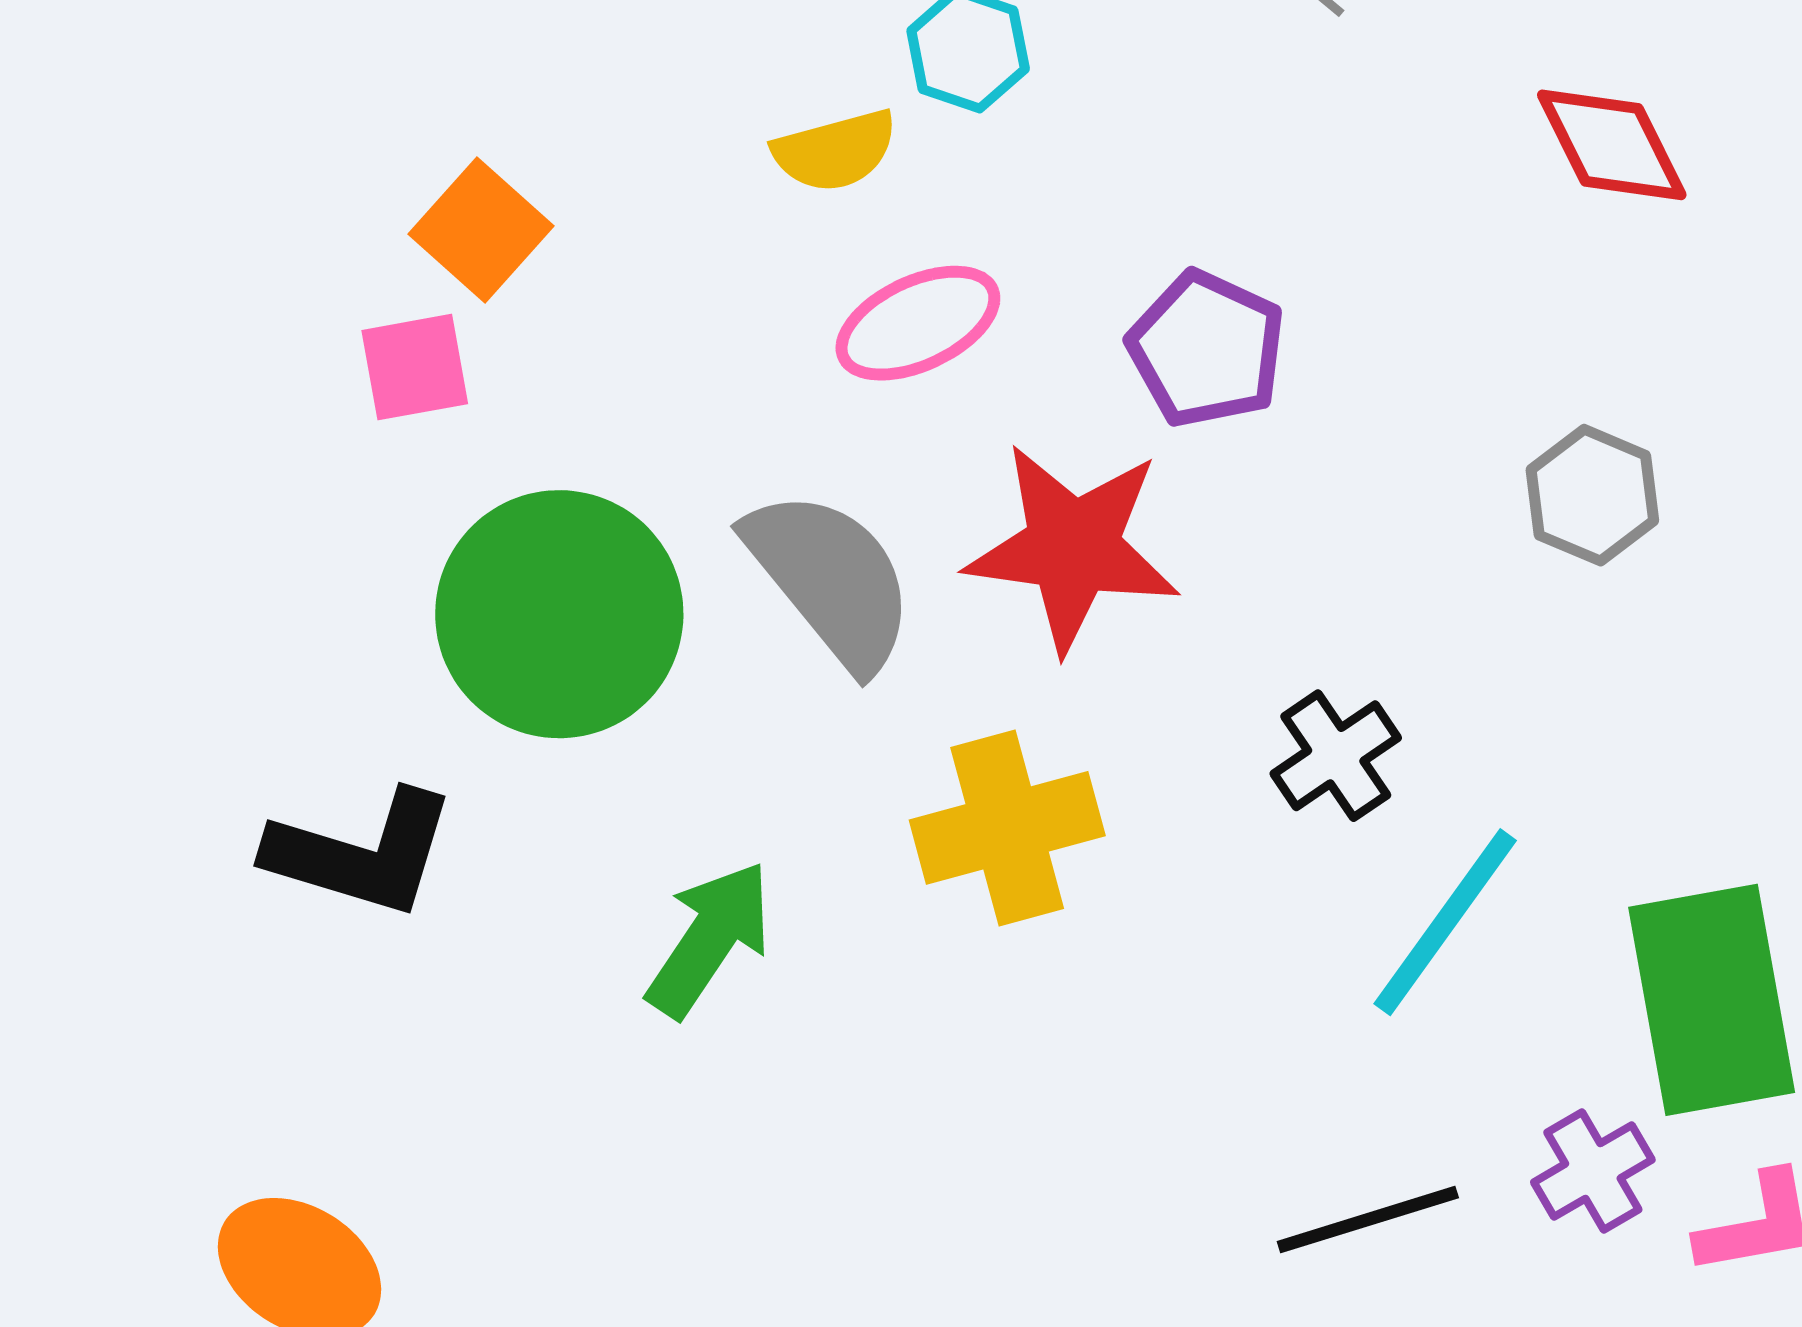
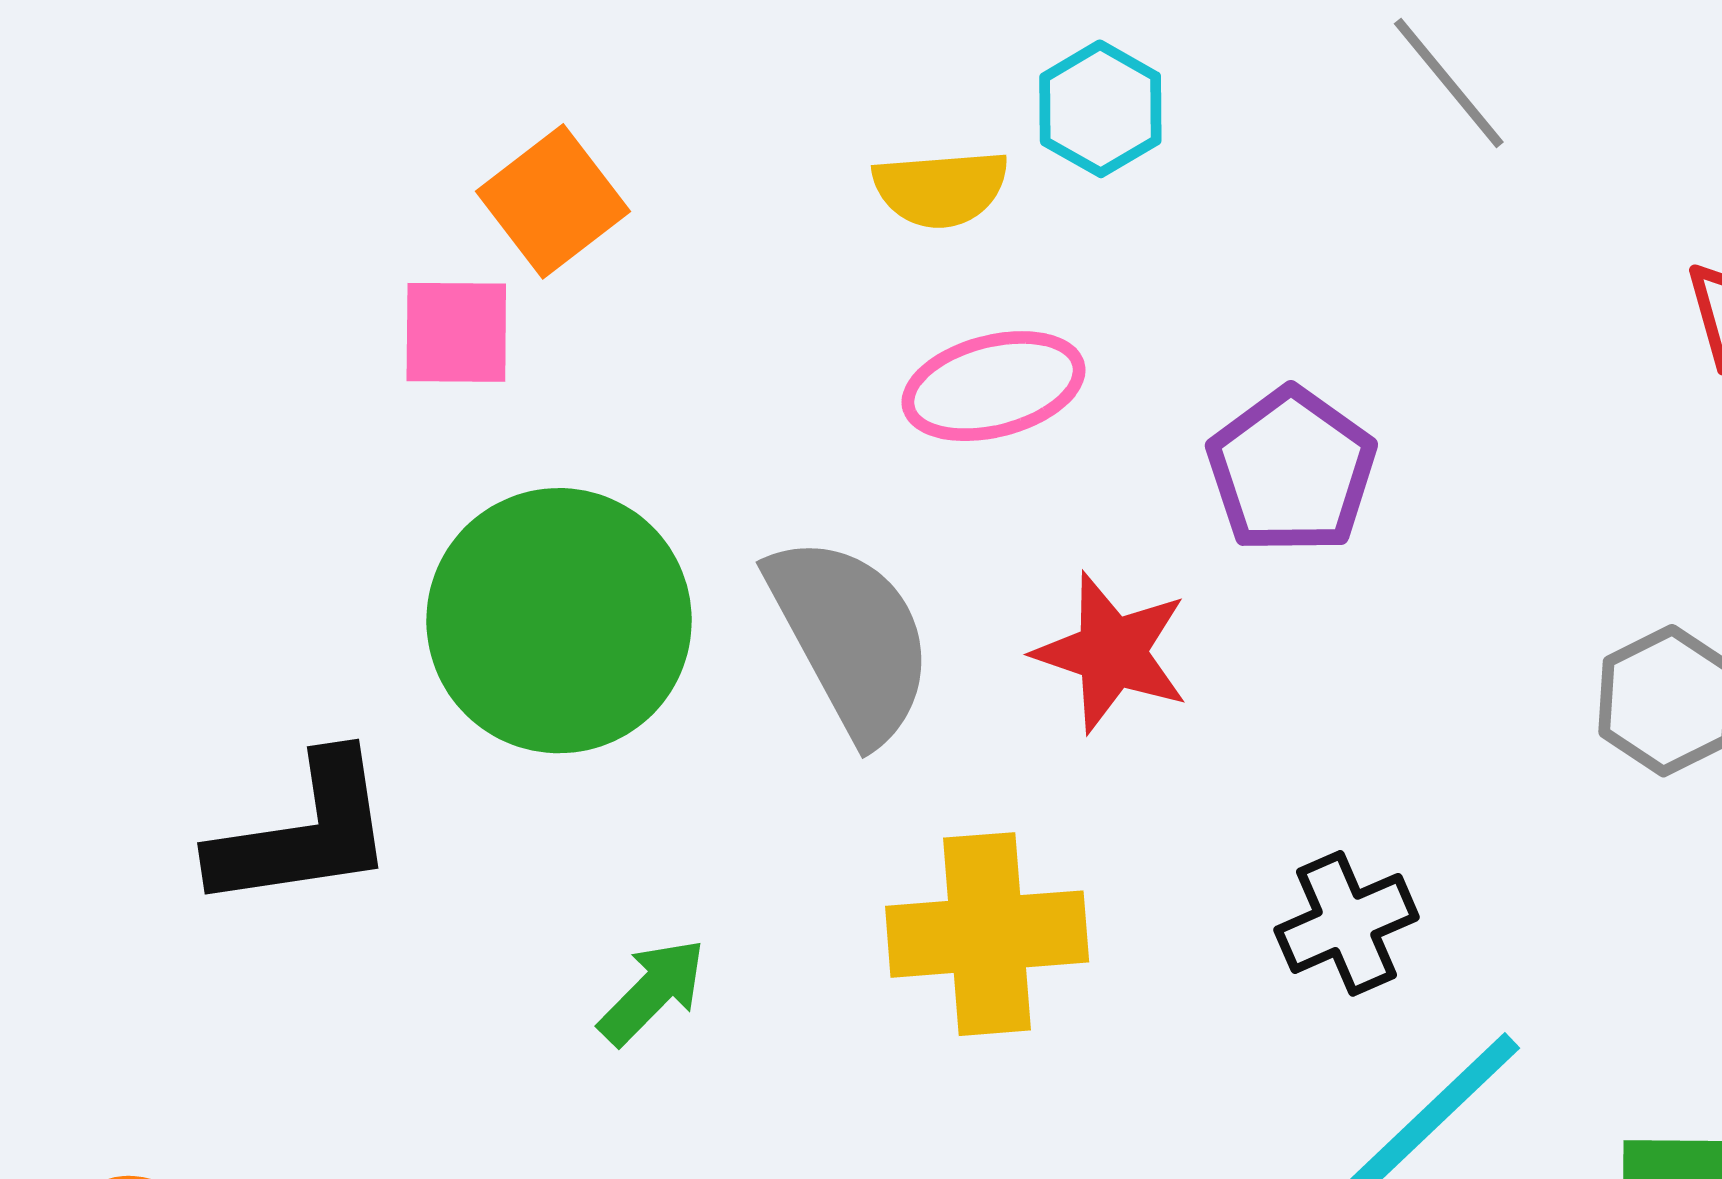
red star: (1073, 547) -> (1112, 652), size x0.7
black L-shape: (361, 853) -> (304, 833), turned -36
green arrow: (709, 939) -> (652, 992), size x0.7

